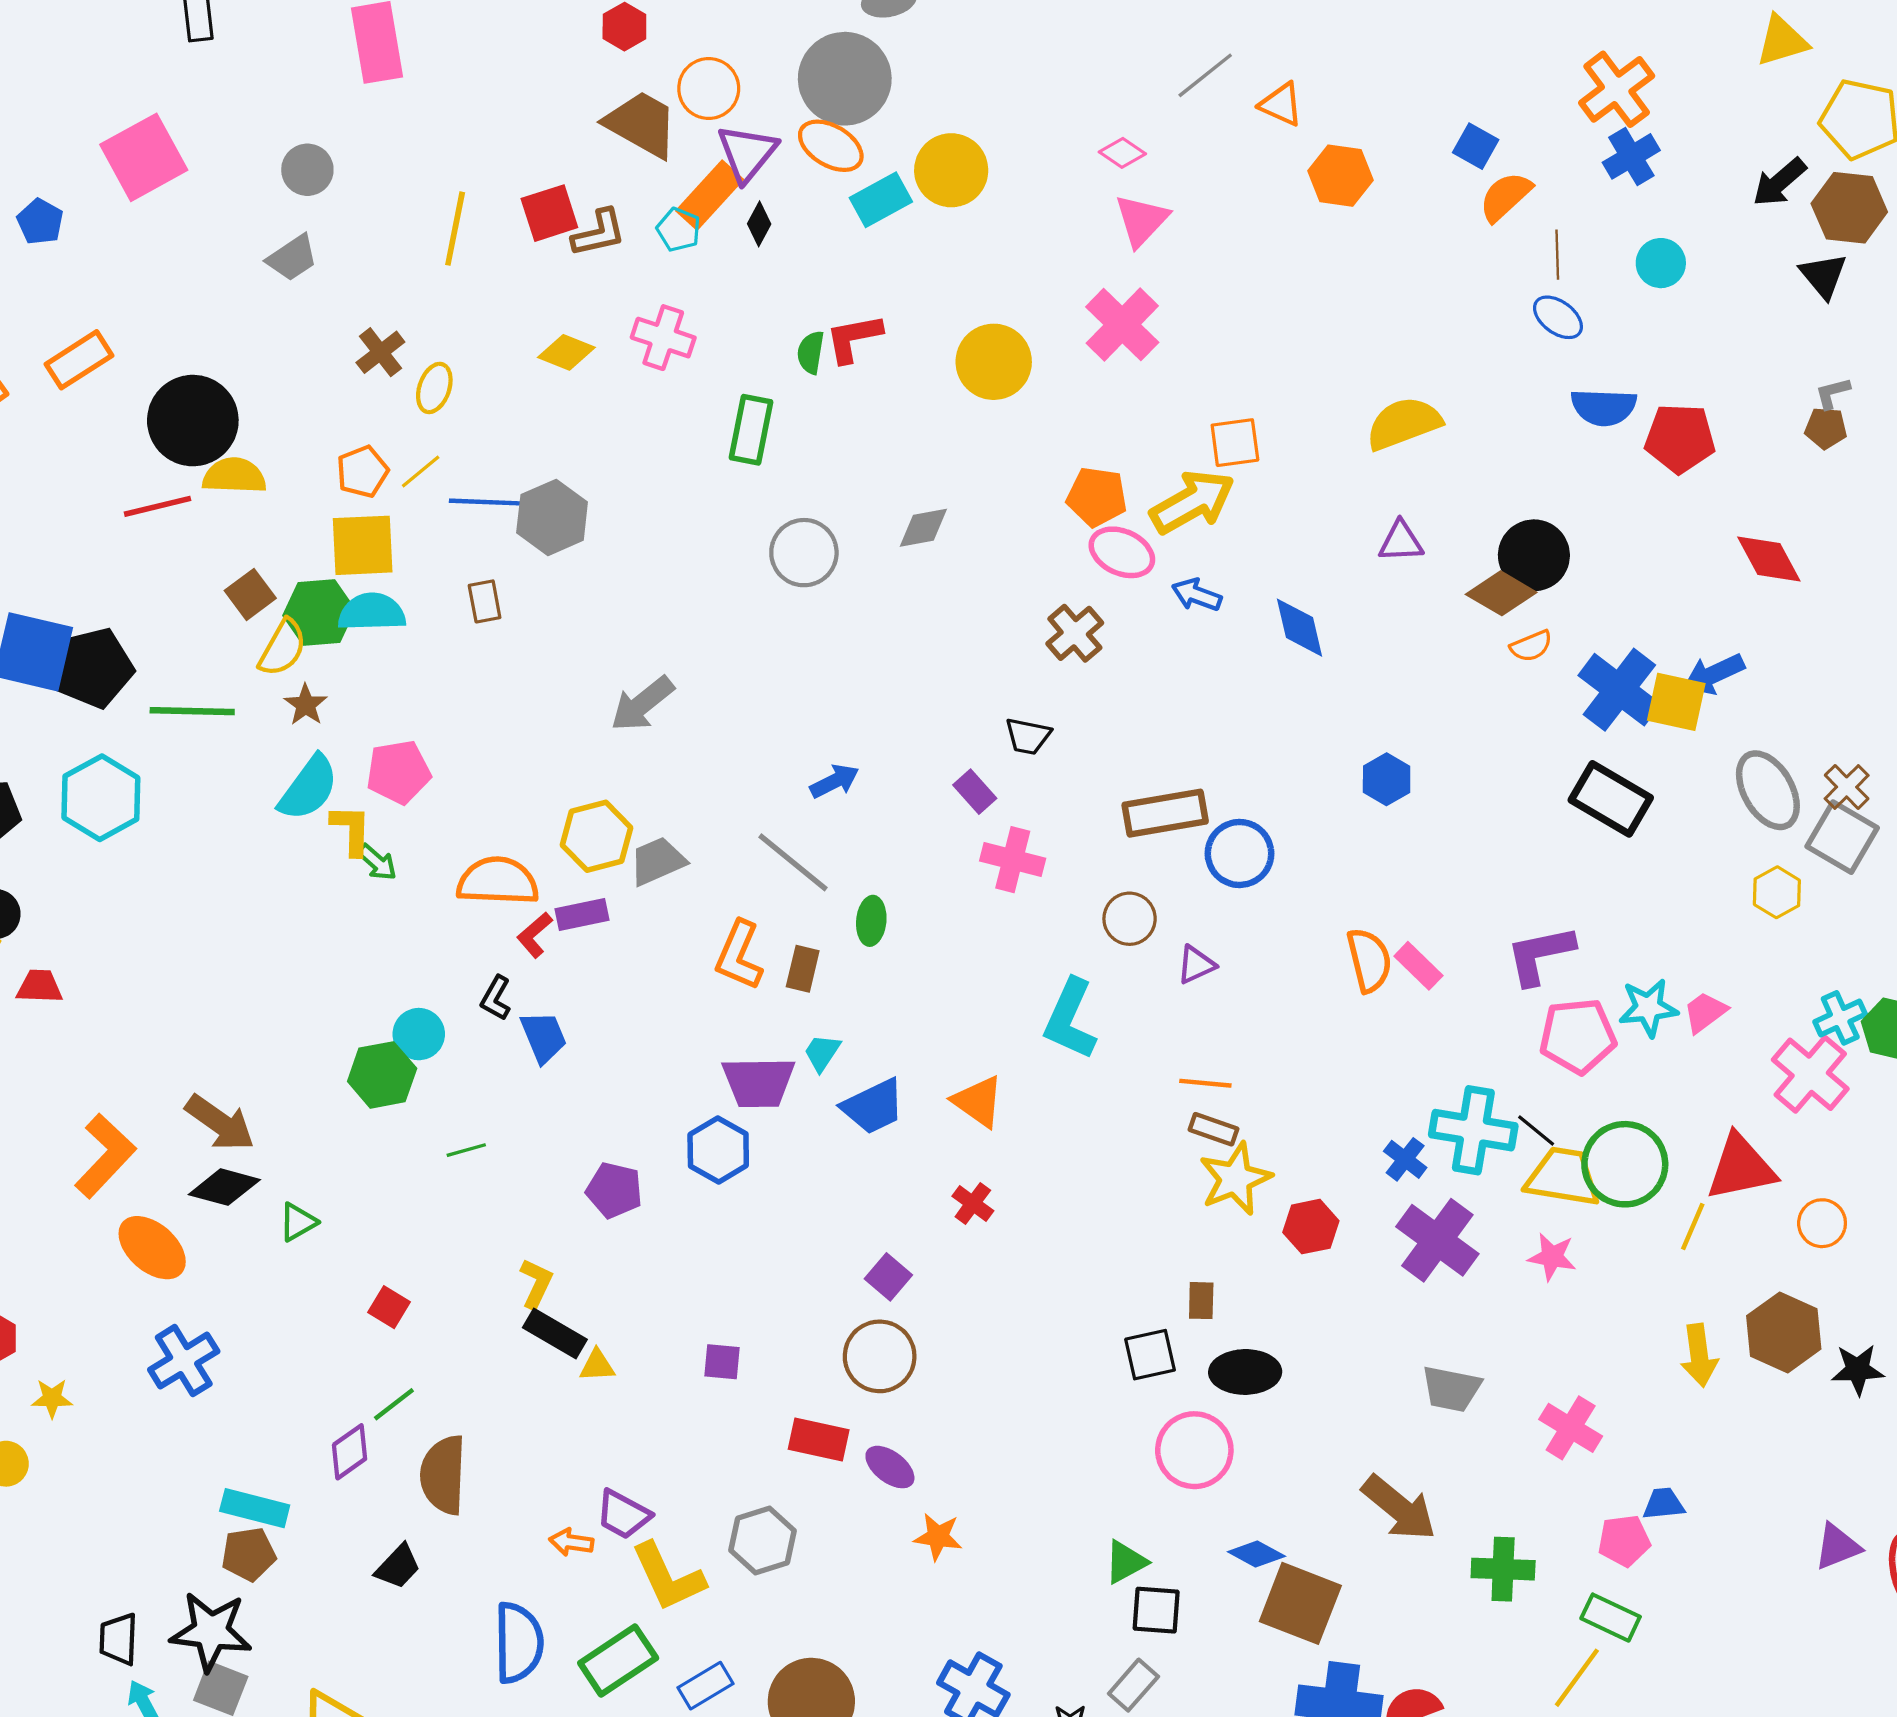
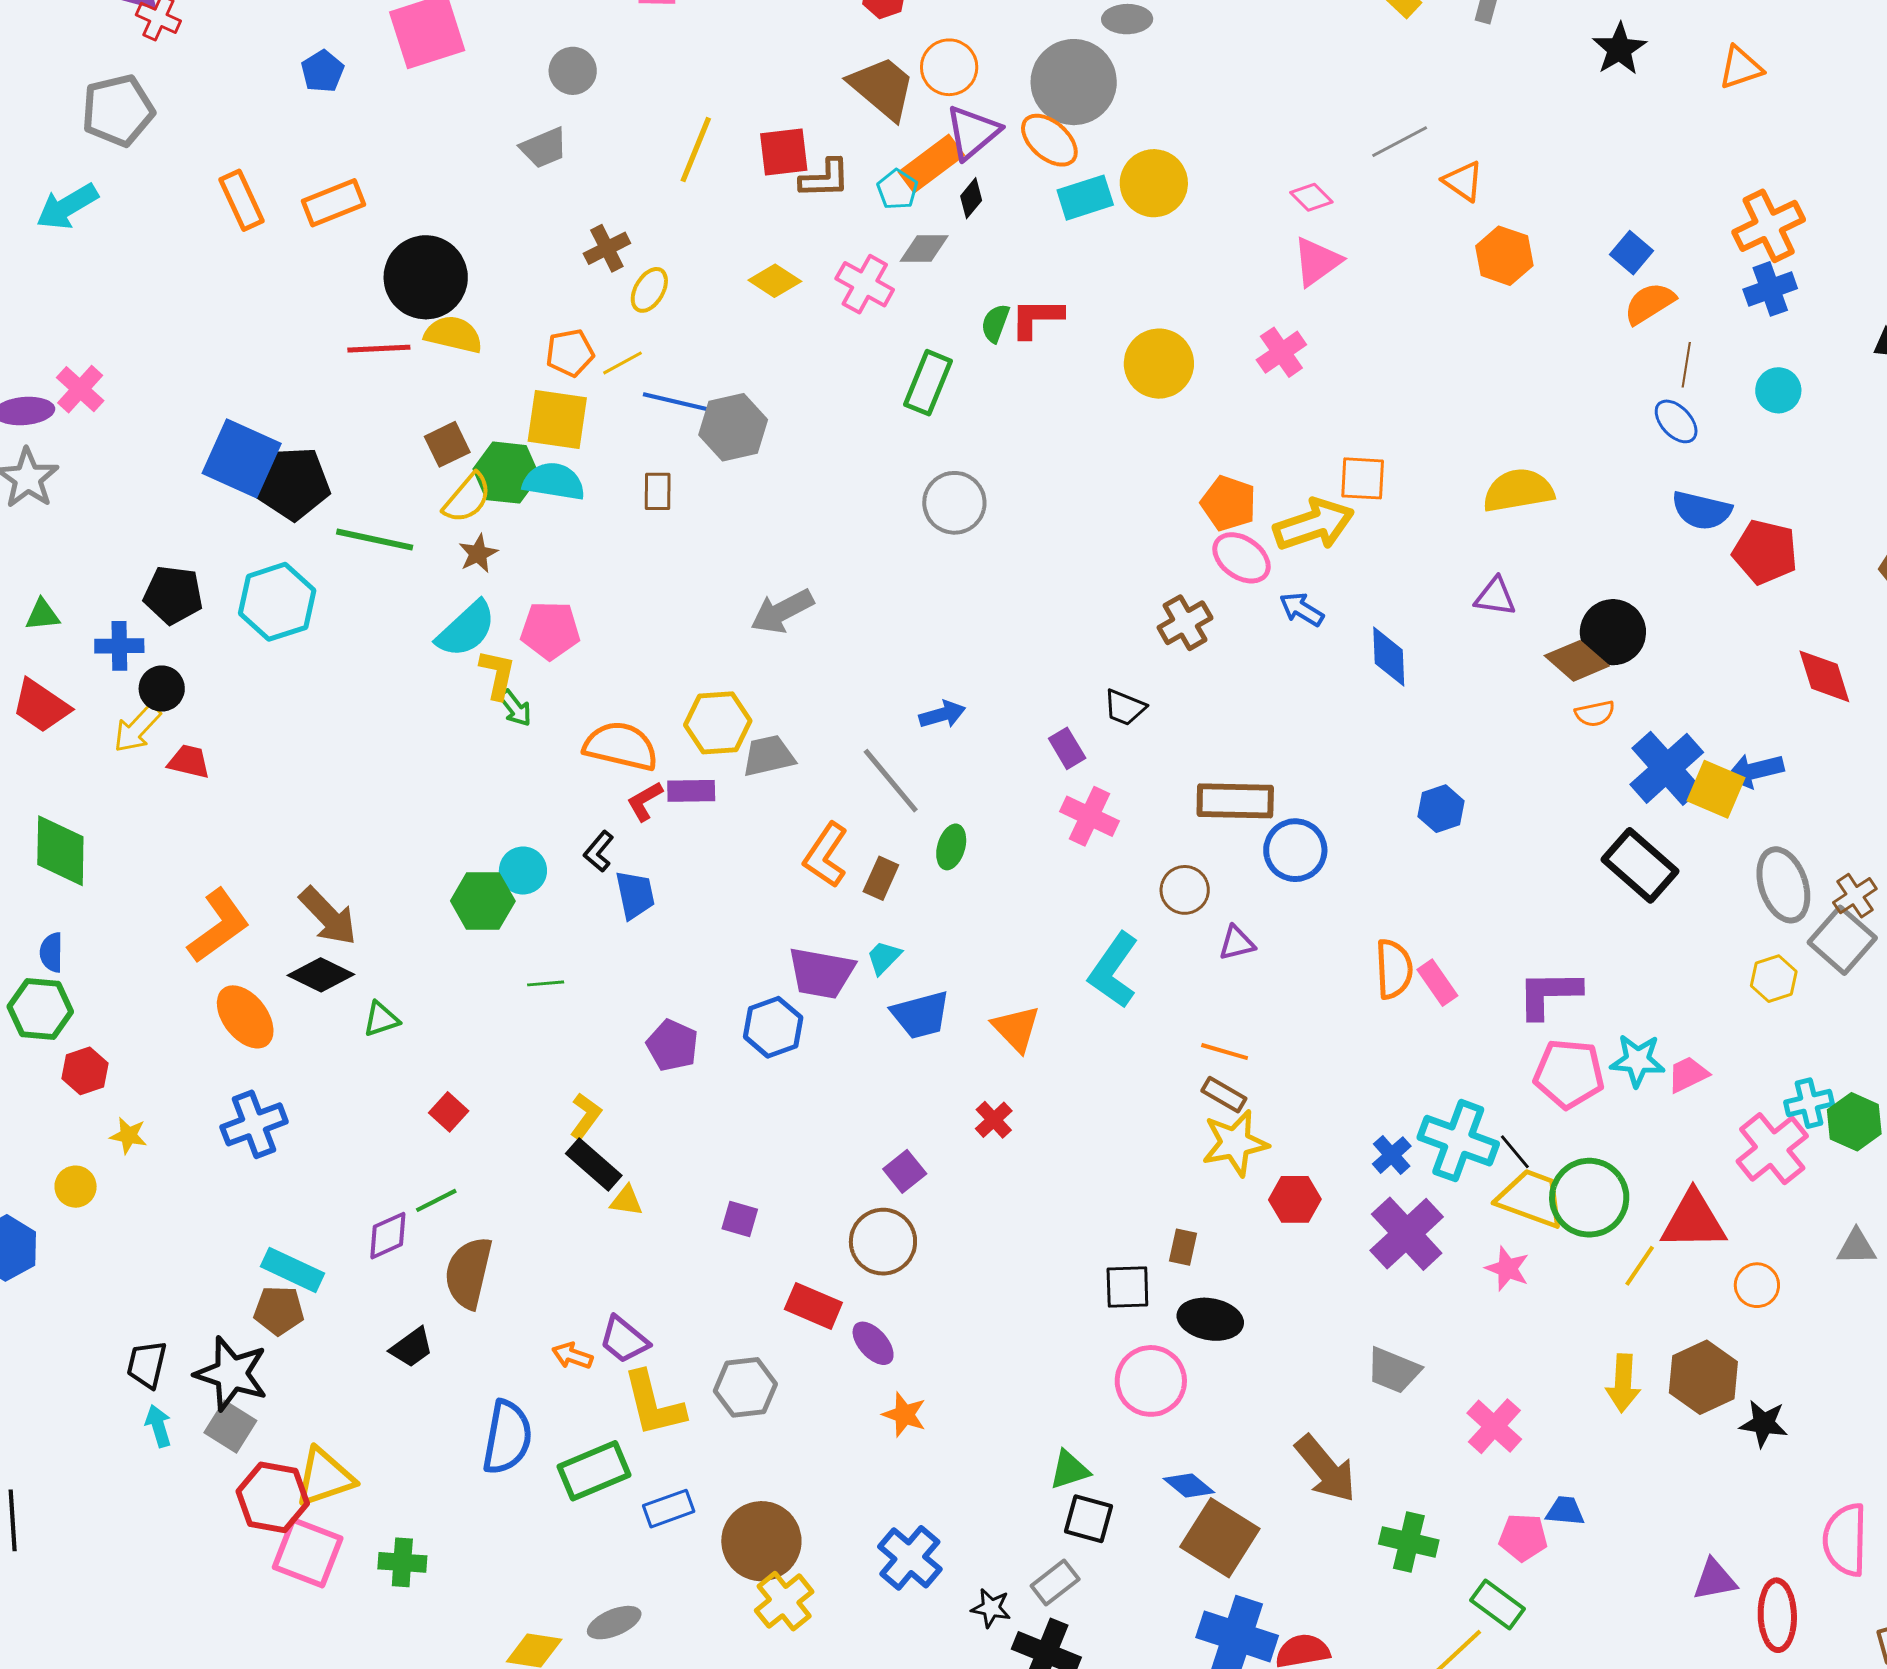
pink cross: (1122, 325) -> (1281, 352), size x0.7
gray diamond: (923, 528) -> (924, 248), moved

